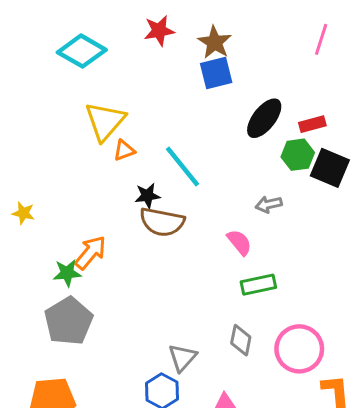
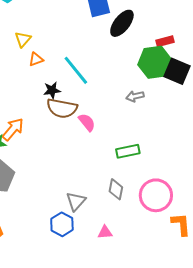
black ellipse: (264, 118) -> (122, 23), moved
yellow triangle: (105, 121) -> (23, 39), size x0.6
green hexagon: (298, 155) -> (155, 62), size x1.5
pink semicircle: (239, 242) -> (87, 122), moved

